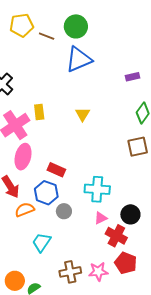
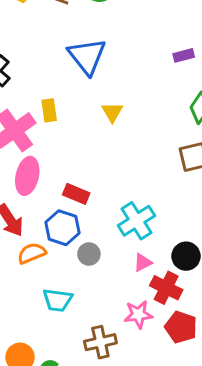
blue triangle: (79, 59) -> (87, 56), moved, turned -44
cyan cross: (97, 189) -> (136, 221), turned -35
cyan trapezoid: (42, 242) -> (58, 300), turned -115
pink star: (98, 271) -> (138, 314), moved

